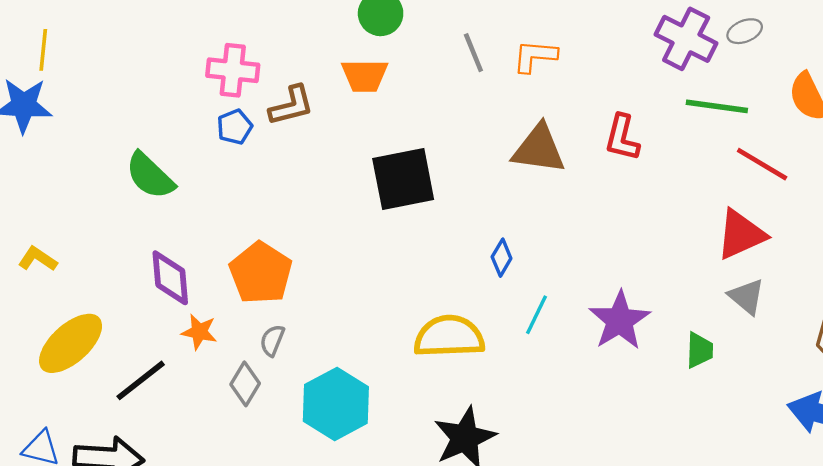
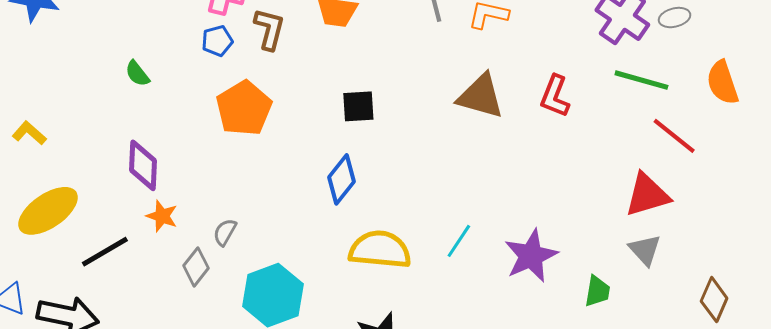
brown L-shape: (291, 106) -> (269, 29), turned -69
green semicircle: (150, 176) -> (137, 74), size x0.6
black square: (403, 179) -> (358, 106), size x0.6
blue diamond: (502, 258) -> (341, 179), moved, size x1.5
orange pentagon: (261, 273) -> (244, 108), moved

